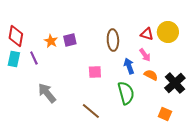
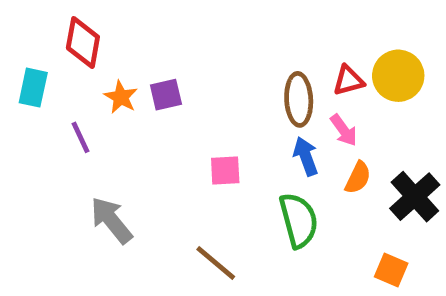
red triangle: (147, 34) -> (348, 80), turned -32
red diamond: (16, 36) -> (83, 43), moved
brown ellipse: (113, 40) -> (299, 99), moved
cyan rectangle: (14, 59) -> (33, 88), moved
orange semicircle: (151, 75) -> (358, 178), turned 88

